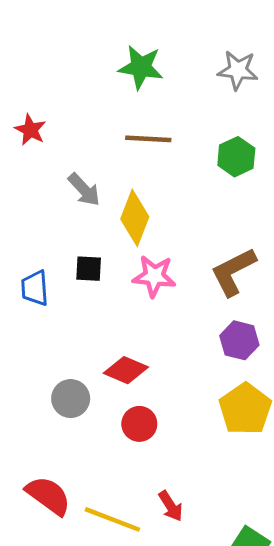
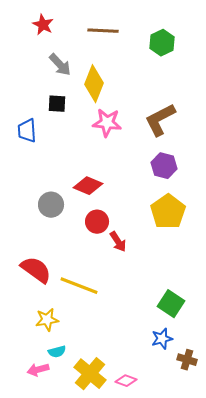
red star: (30, 130) -> (43, 25), moved
black square: (89, 269) -> (57, 104), moved
red arrow: (171, 506) -> (118, 242), moved

